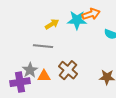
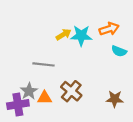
orange arrow: (91, 14) -> (109, 29), moved
yellow arrow: (52, 24) -> (63, 34), moved

